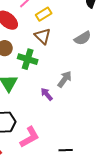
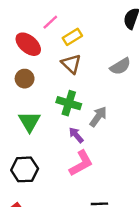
green cross: (28, 59) -> (69, 103), moved
pink L-shape: (30, 137) -> (81, 163), moved

